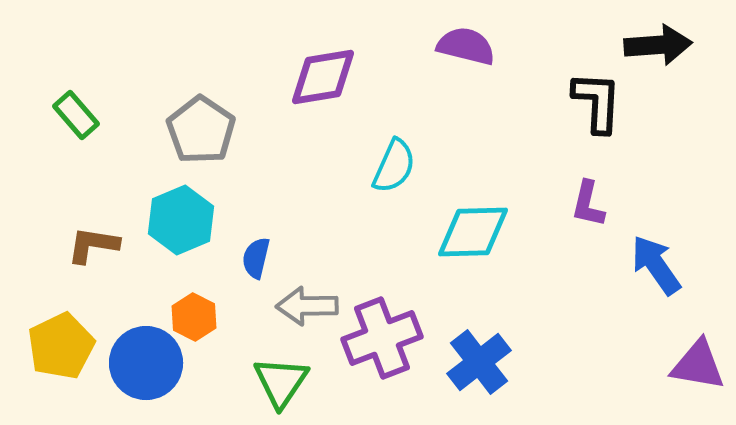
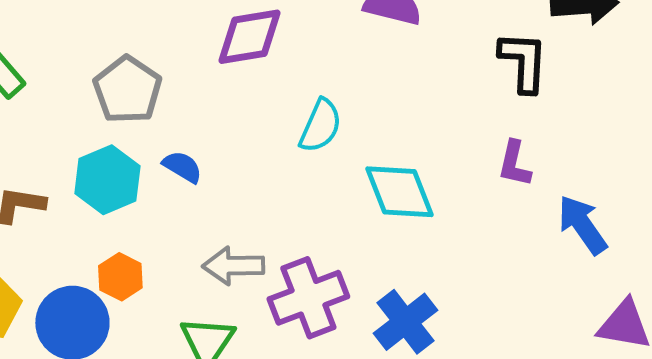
cyan diamond: (473, 232) -> (399, 192), turned 70
blue semicircle: (256, 258) -> (182, 167), moved, turned 108

